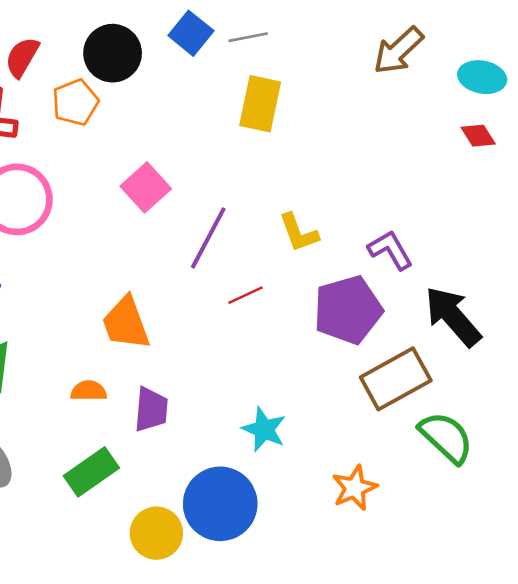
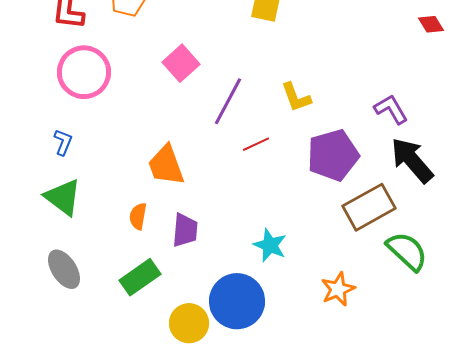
purple L-shape: (390, 250) -> (391, 109), moved
orange semicircle: (89, 391) -> (138, 216), turned -80

